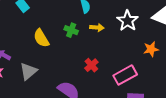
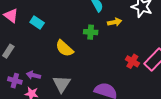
red cross: (91, 65) -> (132, 61), moved

